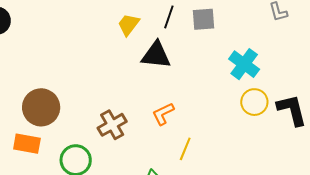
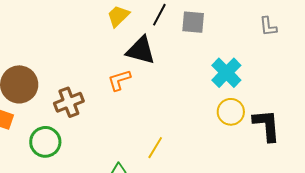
orange L-shape: (163, 114) -> (119, 80), moved
brown cross: (112, 125) -> (69, 102), moved

